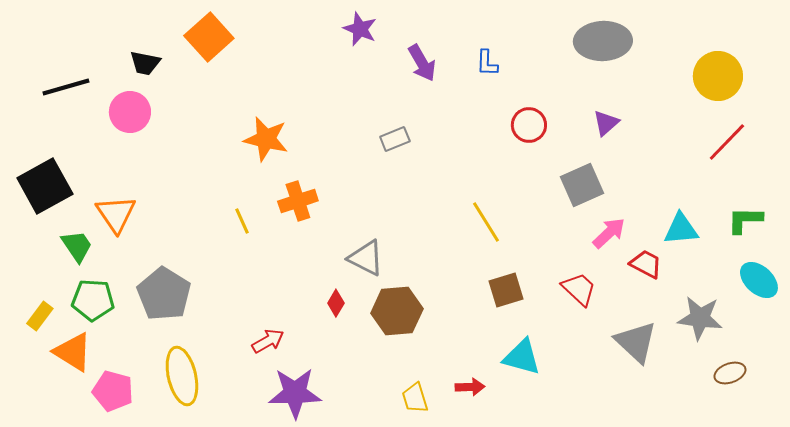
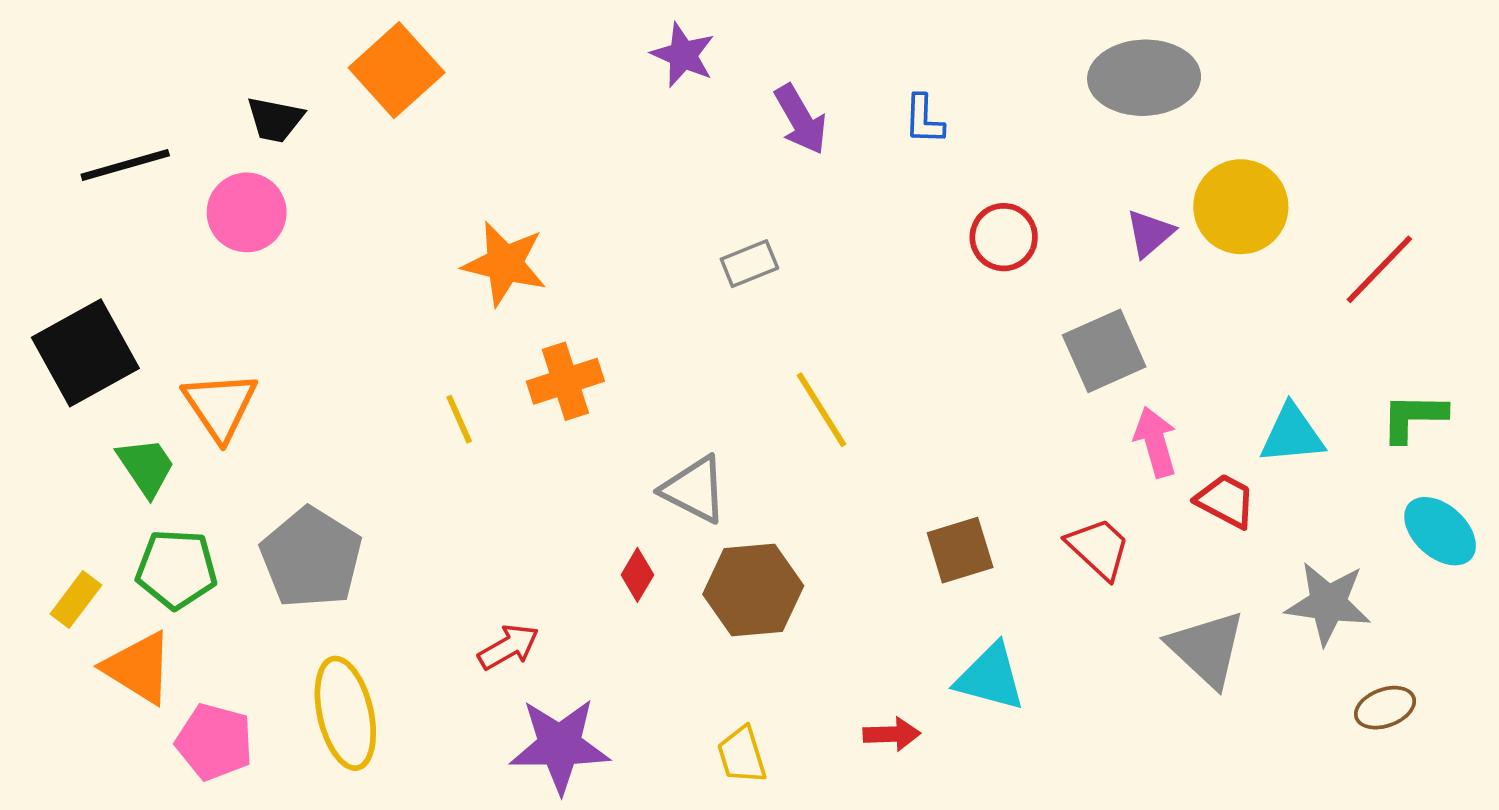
yellow circle: (718, 76) -> (1241, 207), moved
yellow line: (486, 222) -> (822, 410), moved
pink arrow: (609, 233) -> (1155, 442), turned -63
yellow trapezoid: (415, 398) -> (742, 755), moved

